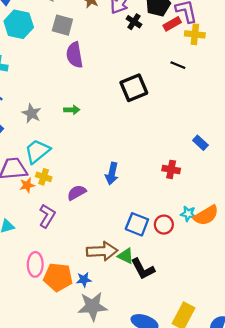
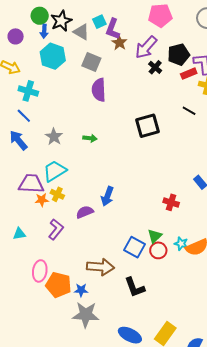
blue arrow: (112, 174) -> (107, 196), moved
green triangle: (126, 256) -> (155, 236), moved, turned 42

